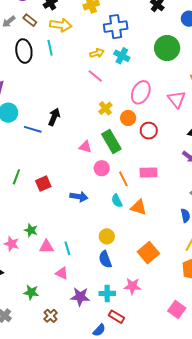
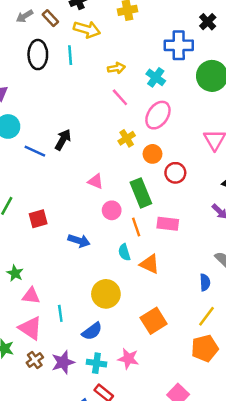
blue cross: (116, 27) -> (179, 45), moved
yellow arrow: (97, 53) -> (116, 68), moved
pink ellipse: (141, 92) -> (158, 115), moved
green rectangle: (111, 141) -> (141, 193), moved
yellow circle: (107, 236) -> (106, 294), size x1.5
cyan line: (67, 248) -> (60, 313), moved
blue semicircle: (105, 259) -> (92, 331), moved, turned -114
pink triangle: (62, 273) -> (30, 328), moved, size x1.5
purple star: (80, 297) -> (63, 362), turned -30
brown cross: (51, 316) -> (35, 360), moved

